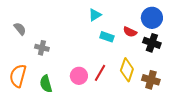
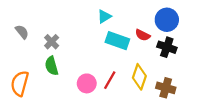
cyan rectangle: (107, 37) -> (117, 41), size x1.5
gray cross: (42, 48) -> (52, 42), moved, turned 32
green semicircle: (46, 84) -> (52, 66), moved

